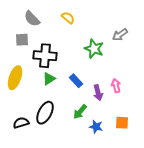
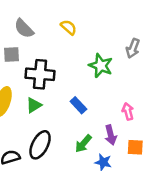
gray arrow: (120, 35) -> (133, 48), turned -35
green triangle: (49, 79) -> (34, 105), moved
purple arrow: (98, 93) -> (111, 135), moved
orange square: (122, 123) -> (135, 147), moved

